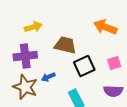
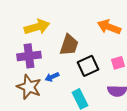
yellow arrow: (33, 27) -> (37, 27), size x1.4
brown trapezoid: (65, 45) -> (69, 45), turned 95

